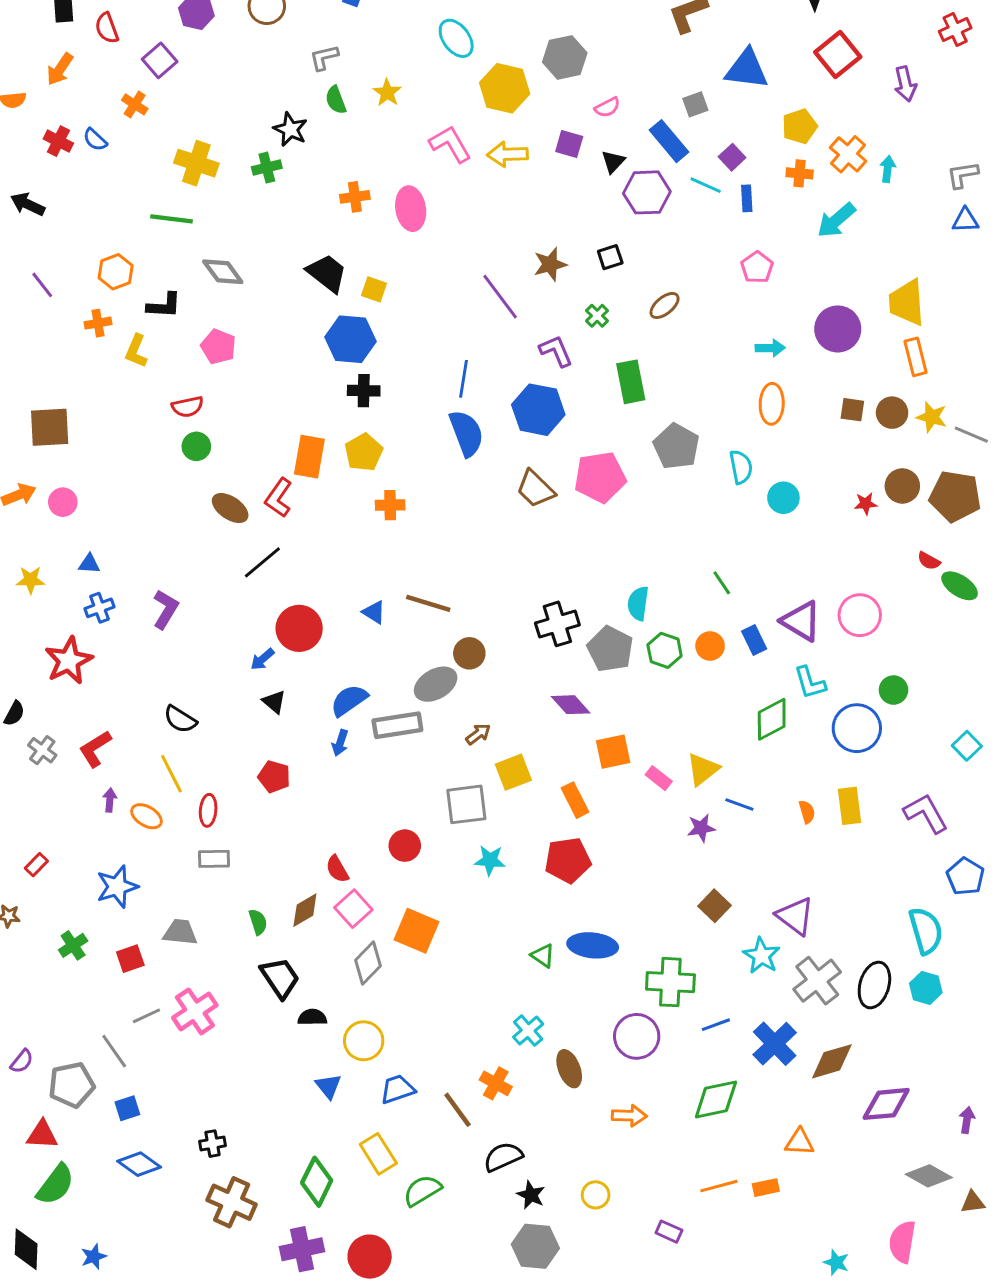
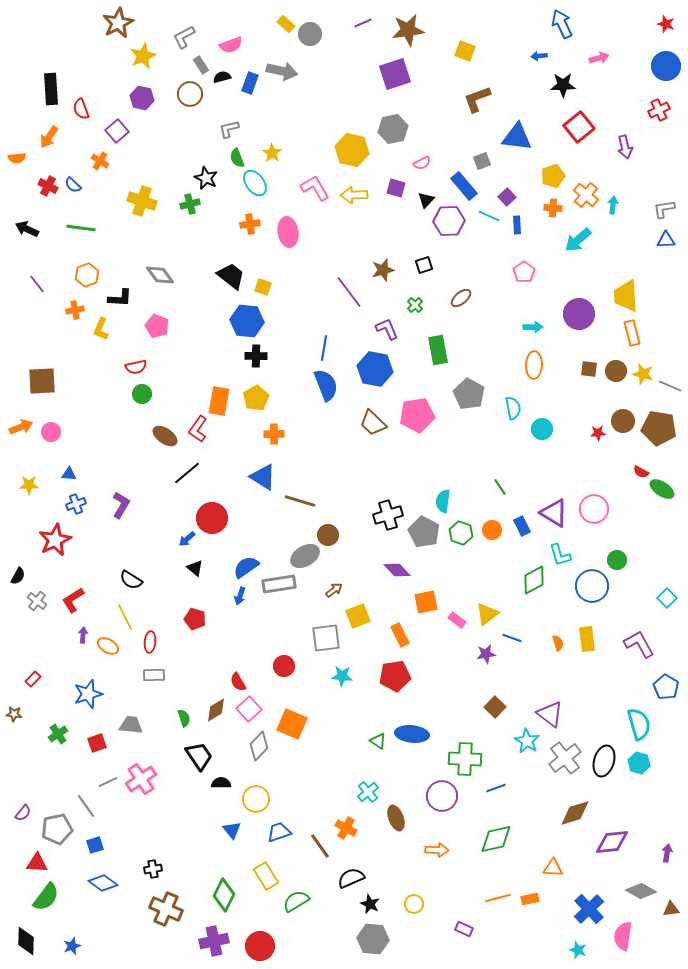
cyan ellipse: (456, 38) -> (255, 183), moved
green line: (171, 219) -> (81, 228), moved
blue triangle: (374, 612) -> (263, 477), moved, size x1.6
blue cross: (775, 1044) -> (589, 909), moved

